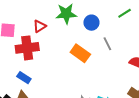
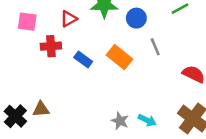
red cross: (27, 48) -> (51, 46), size x0.7
blue rectangle: (24, 78) -> (83, 60), moved

